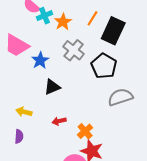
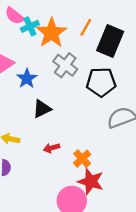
orange star: (63, 22) -> (52, 33), size x1.5
black pentagon: (104, 66) -> (101, 82), turned -30

